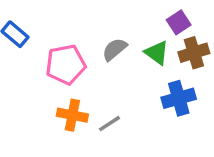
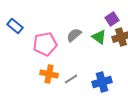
blue cross: (179, 98) -> (102, 82), moved

